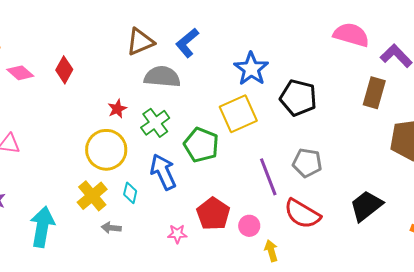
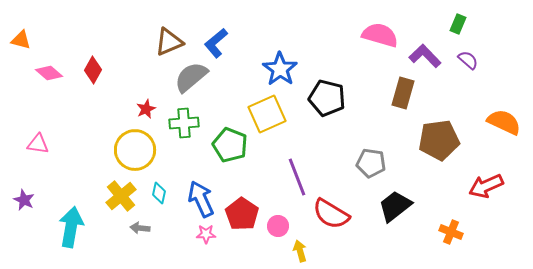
gray semicircle: (162, 77) -> (191, 77), turned -45
green cross: (155, 123) -> (184, 123), turned 32
gray pentagon: (307, 163) -> (371, 163), moved
blue arrow: (163, 172) -> (201, 199), moved

